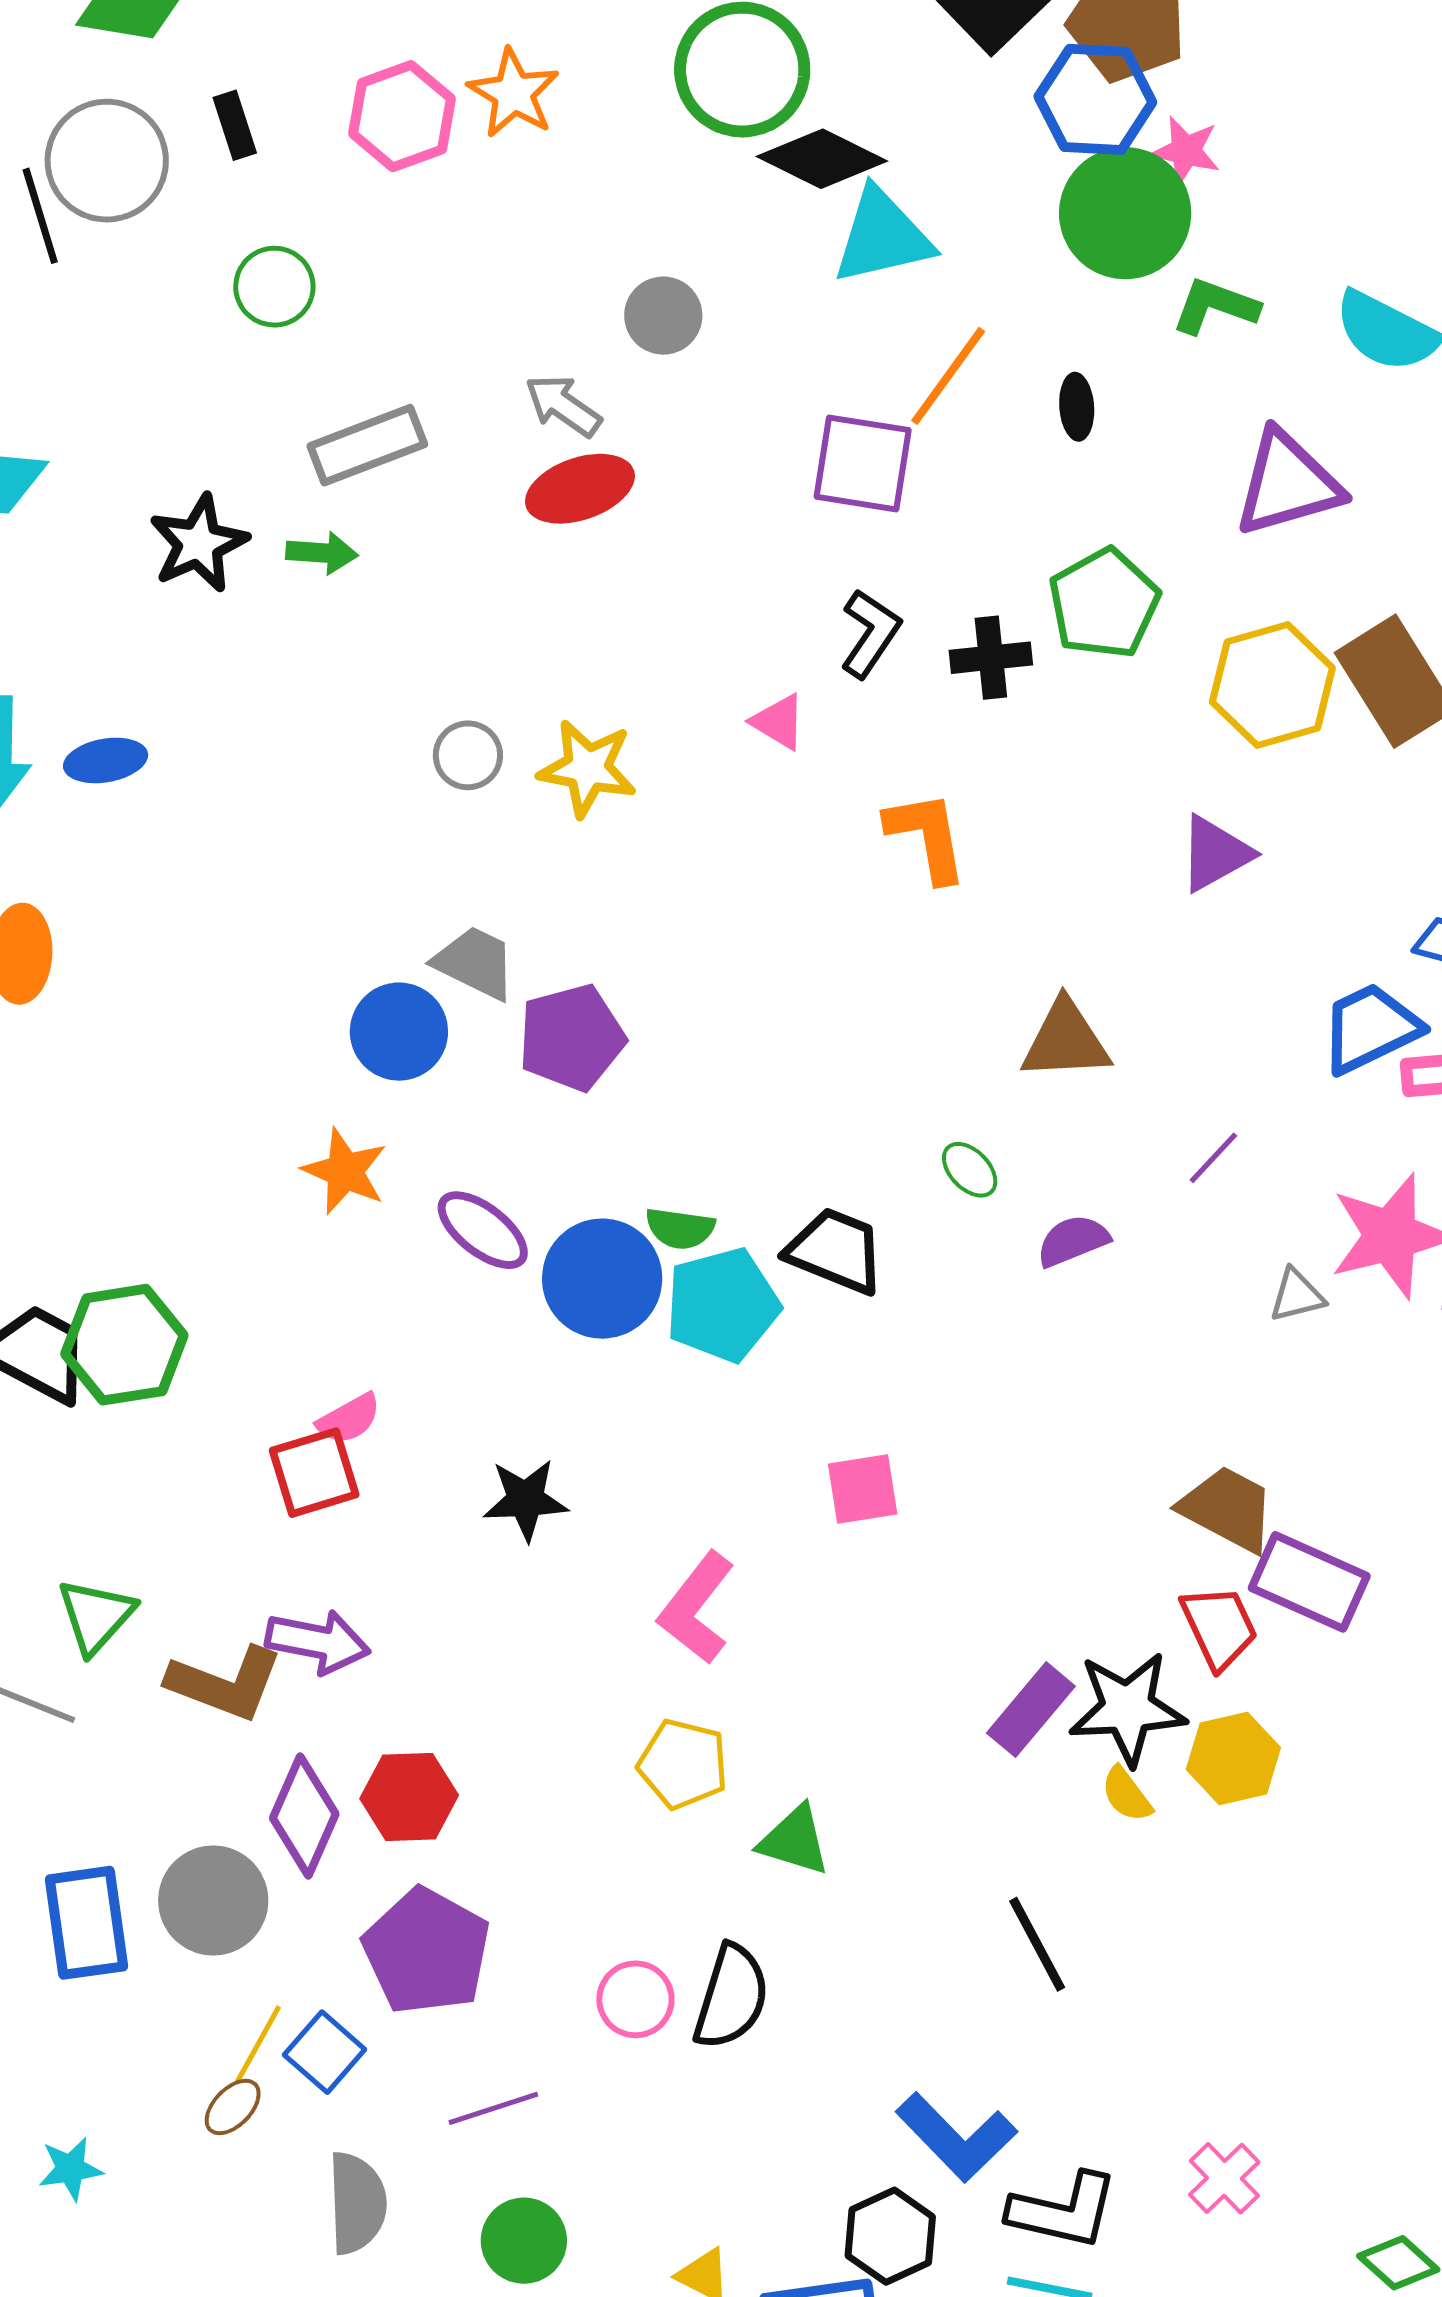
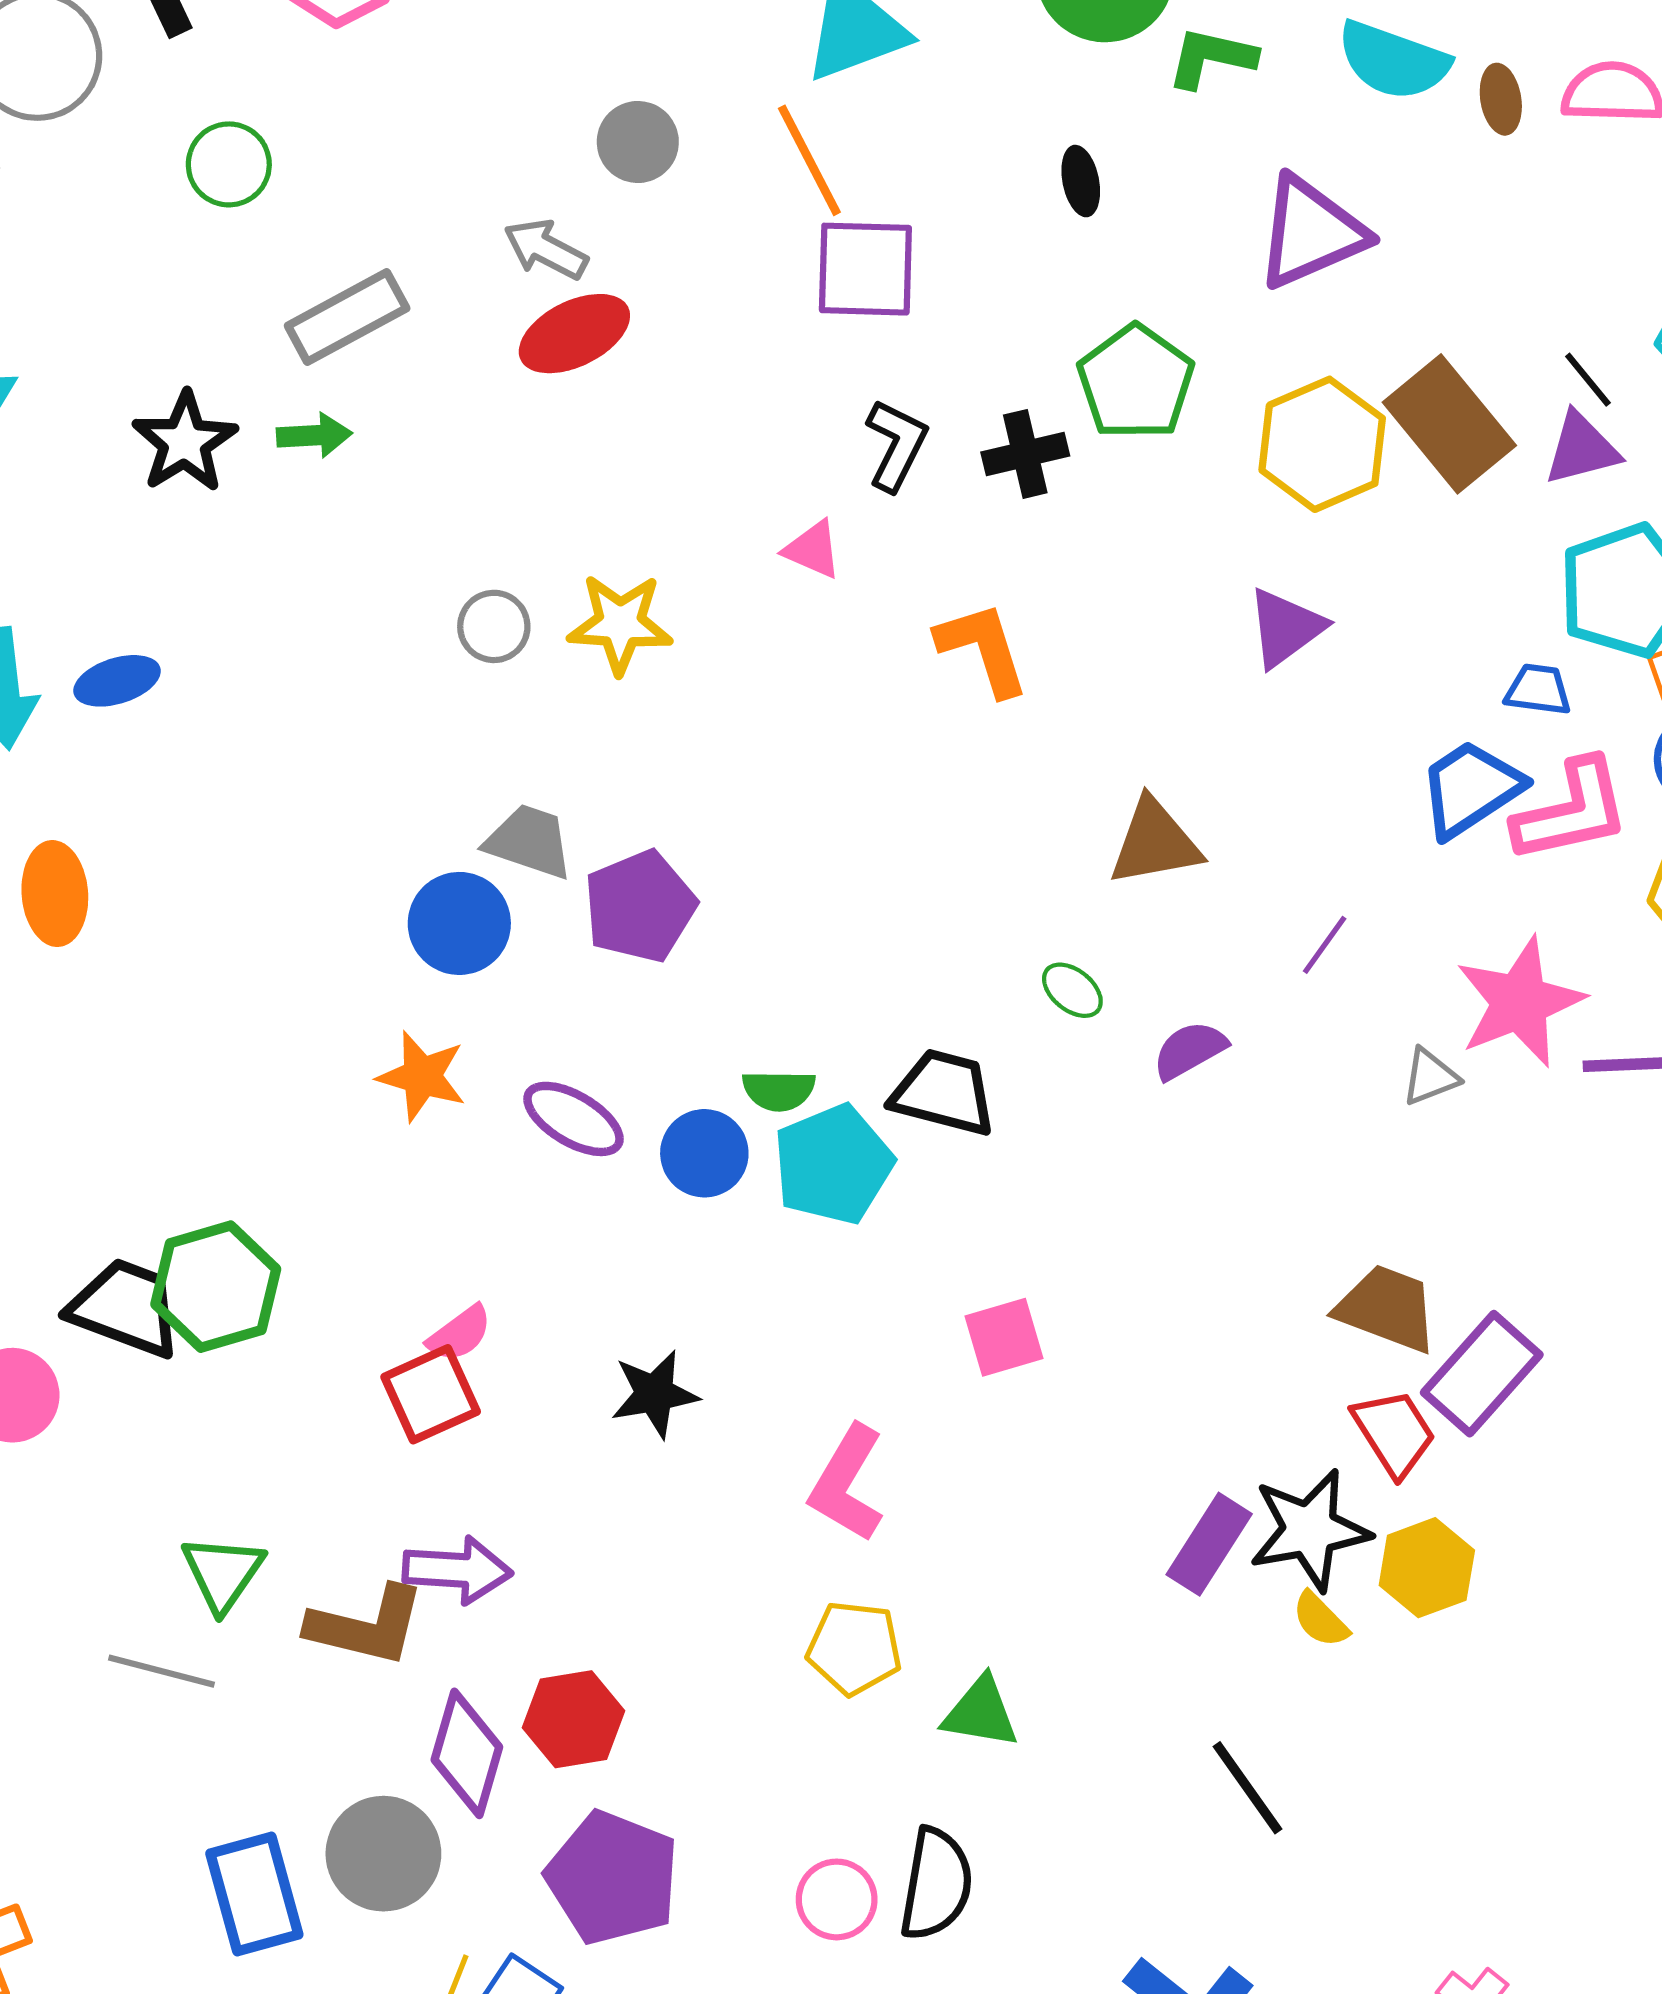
orange line: (948, 376) -> (809, 160), moved, turned -56
blue circle: (602, 1279) -> (704, 1153), size x0.7
purple rectangle: (1309, 1582) -> (1482, 1374), turned -65

